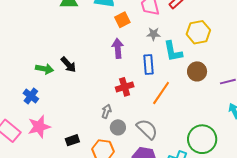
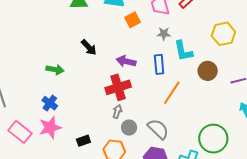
yellow hexagon: (198, 32) -> (223, 34), moved
purple arrow: (118, 48) -> (126, 61), moved, turned -72
black arrow: (68, 65) -> (89, 47), moved
red cross: (125, 87) -> (118, 87), moved, size x1.4
blue cross: (31, 96) -> (50, 103), moved

